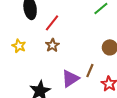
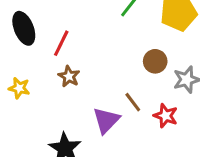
brown line: (90, 71) -> (133, 102), turned -48

